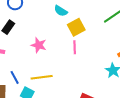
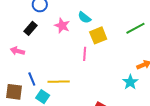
pink star: (39, 45) -> (62, 26), moved
pink line: (75, 47) -> (85, 54), moved

